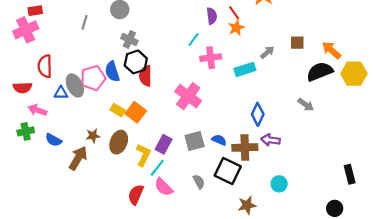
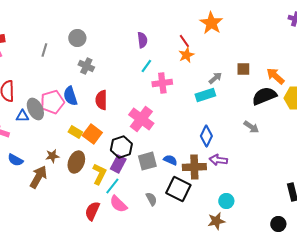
purple semicircle: (212, 16) -> (142, 40), moved
black hexagon: (136, 62) -> (121, 147), moved
cyan rectangle: (245, 69) -> (205, 95), moved
brown star: (247, 205) -> (216, 221), moved

